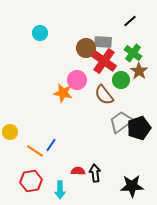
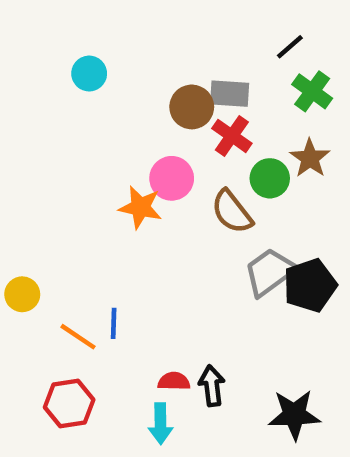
green cross: (133, 53) -> (312, 91), moved
red cross: (104, 61) -> (232, 136), size x0.7
blue line: (51, 145) -> (114, 323), turned -32
cyan arrow: (60, 190) -> (161, 424), moved

